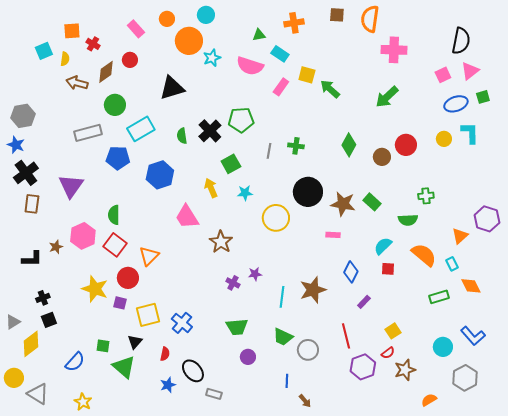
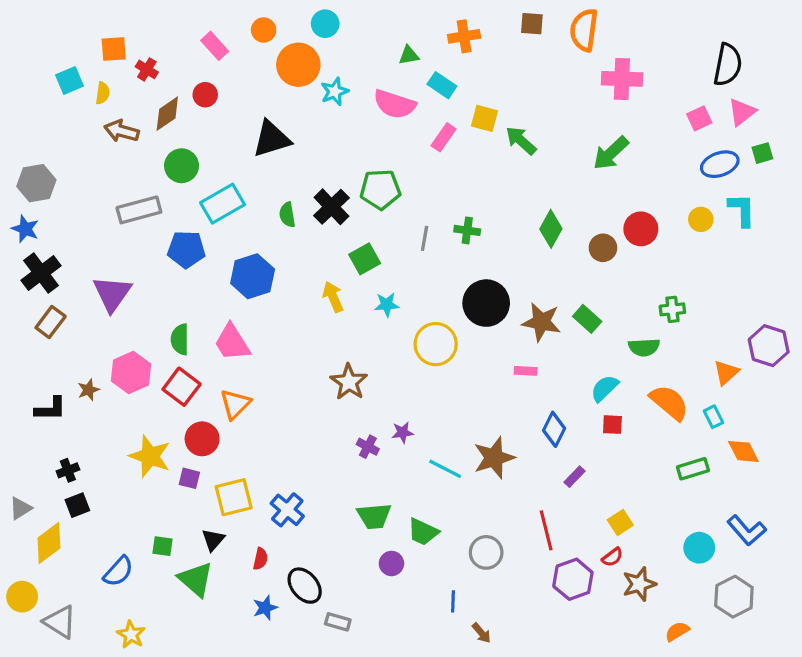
brown rectangle: (32, 204) -> (51, 322), turned 30
pink trapezoid: (187, 217) -> (232, 343), moved
cyan line: (282, 297) -> (445, 469), turned -70
green trapezoid: (283, 337) -> (423, 532), moved

